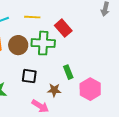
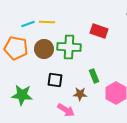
yellow line: (32, 17) -> (47, 22), moved
red rectangle: (63, 28) -> (99, 31), moved, turned -30

